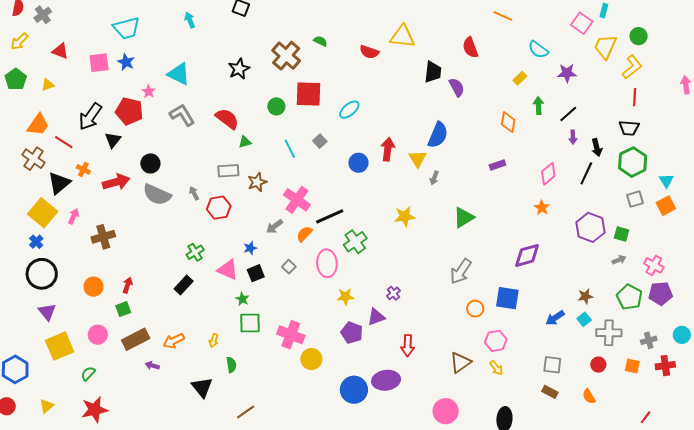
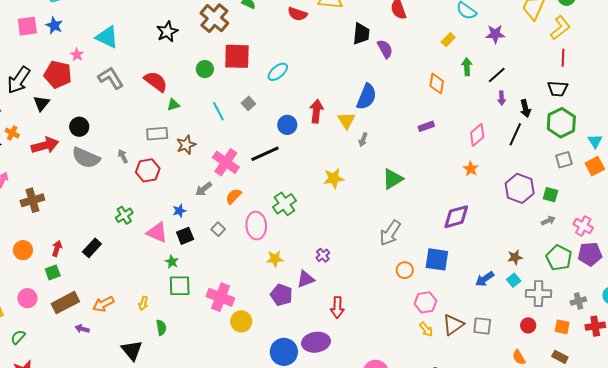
black line: (330, 216) -> (265, 154), moved
black rectangle: (184, 285) -> (92, 248), moved
brown triangle: (460, 362) -> (453, 325), moved
brown rectangle: (550, 392) -> (560, 357), moved

